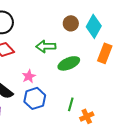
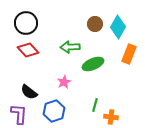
pink star: (29, 76) -> (64, 82), moved
blue hexagon: (35, 98) -> (54, 111), moved
orange cross: (87, 116) -> (111, 117), turned 32

